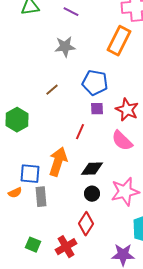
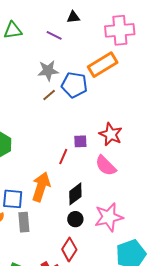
orange rectangle: (119, 41) -> (103, 65), turned 32
blue pentagon: (95, 83) -> (74, 85), moved
brown line: (52, 90) -> (49, 95), moved
purple square: (97, 109) -> (80, 141), moved
black diamond: (92, 169) -> (75, 194), turned -35

